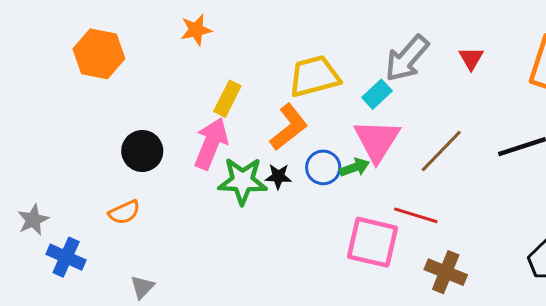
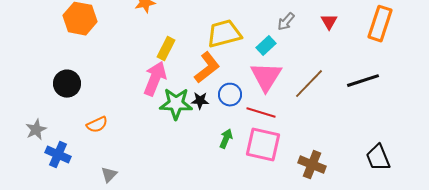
gray arrow: (407, 58) -> (286, 22), size x0.6
black circle: (142, 151) -> (67, 84), moved
green arrow: (355, 167) -> (226, 139), moved, turned -48
red line: (416, 215) -> (261, 113), moved

